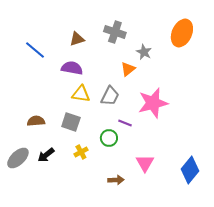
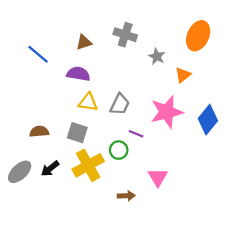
orange triangle: (128, 69) -> (183, 75), moved
yellow cross: (81, 152) -> (88, 165), size x2.0
blue diamond: (190, 170) -> (208, 120), moved

